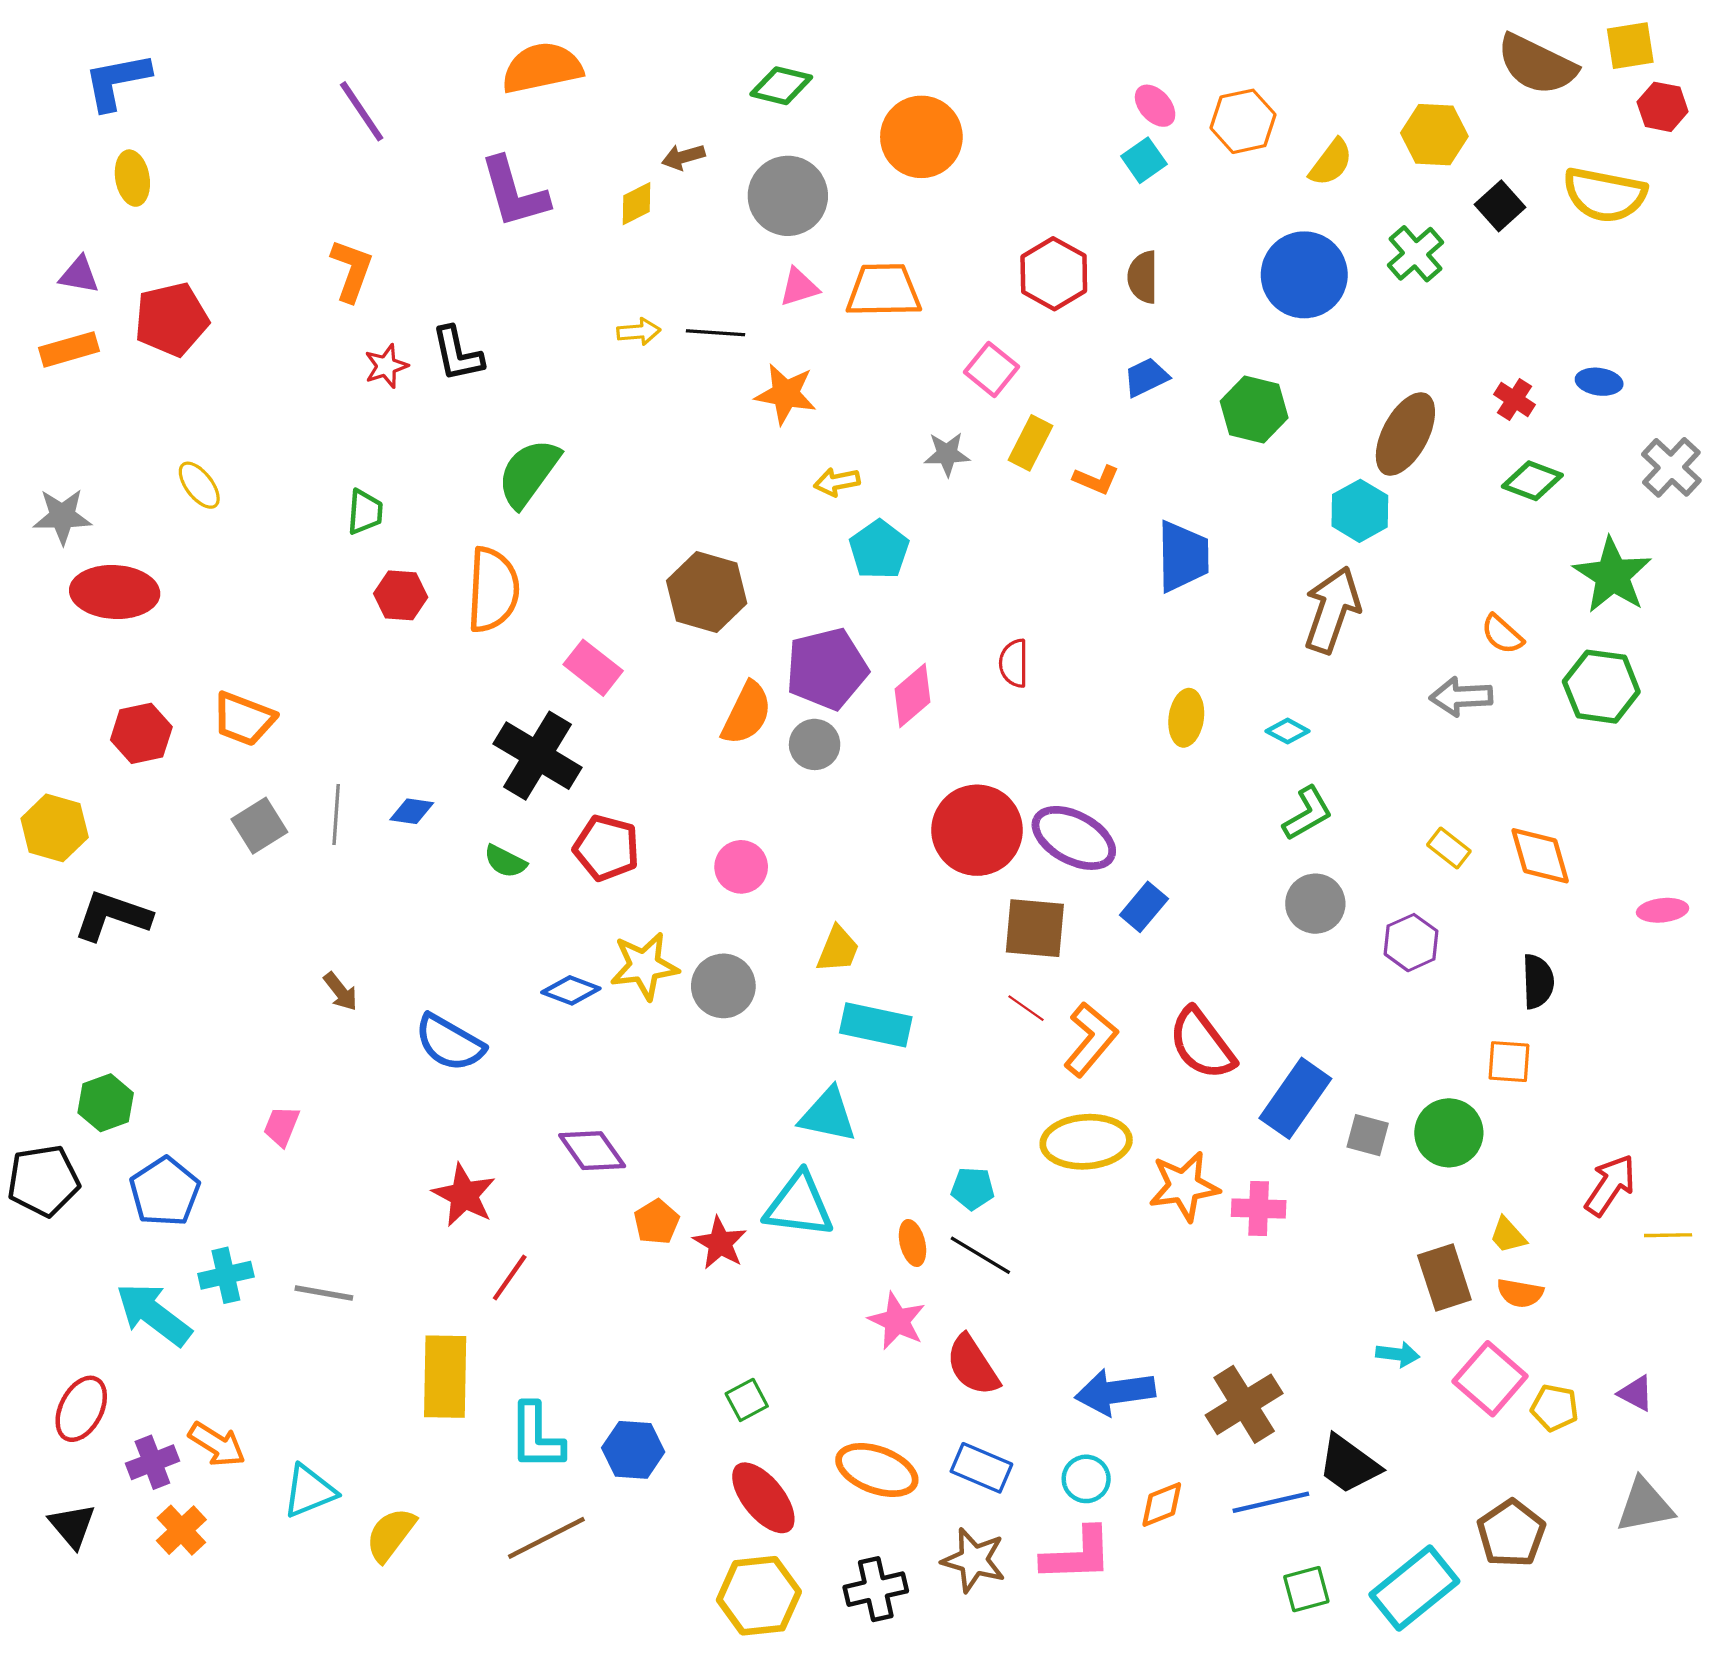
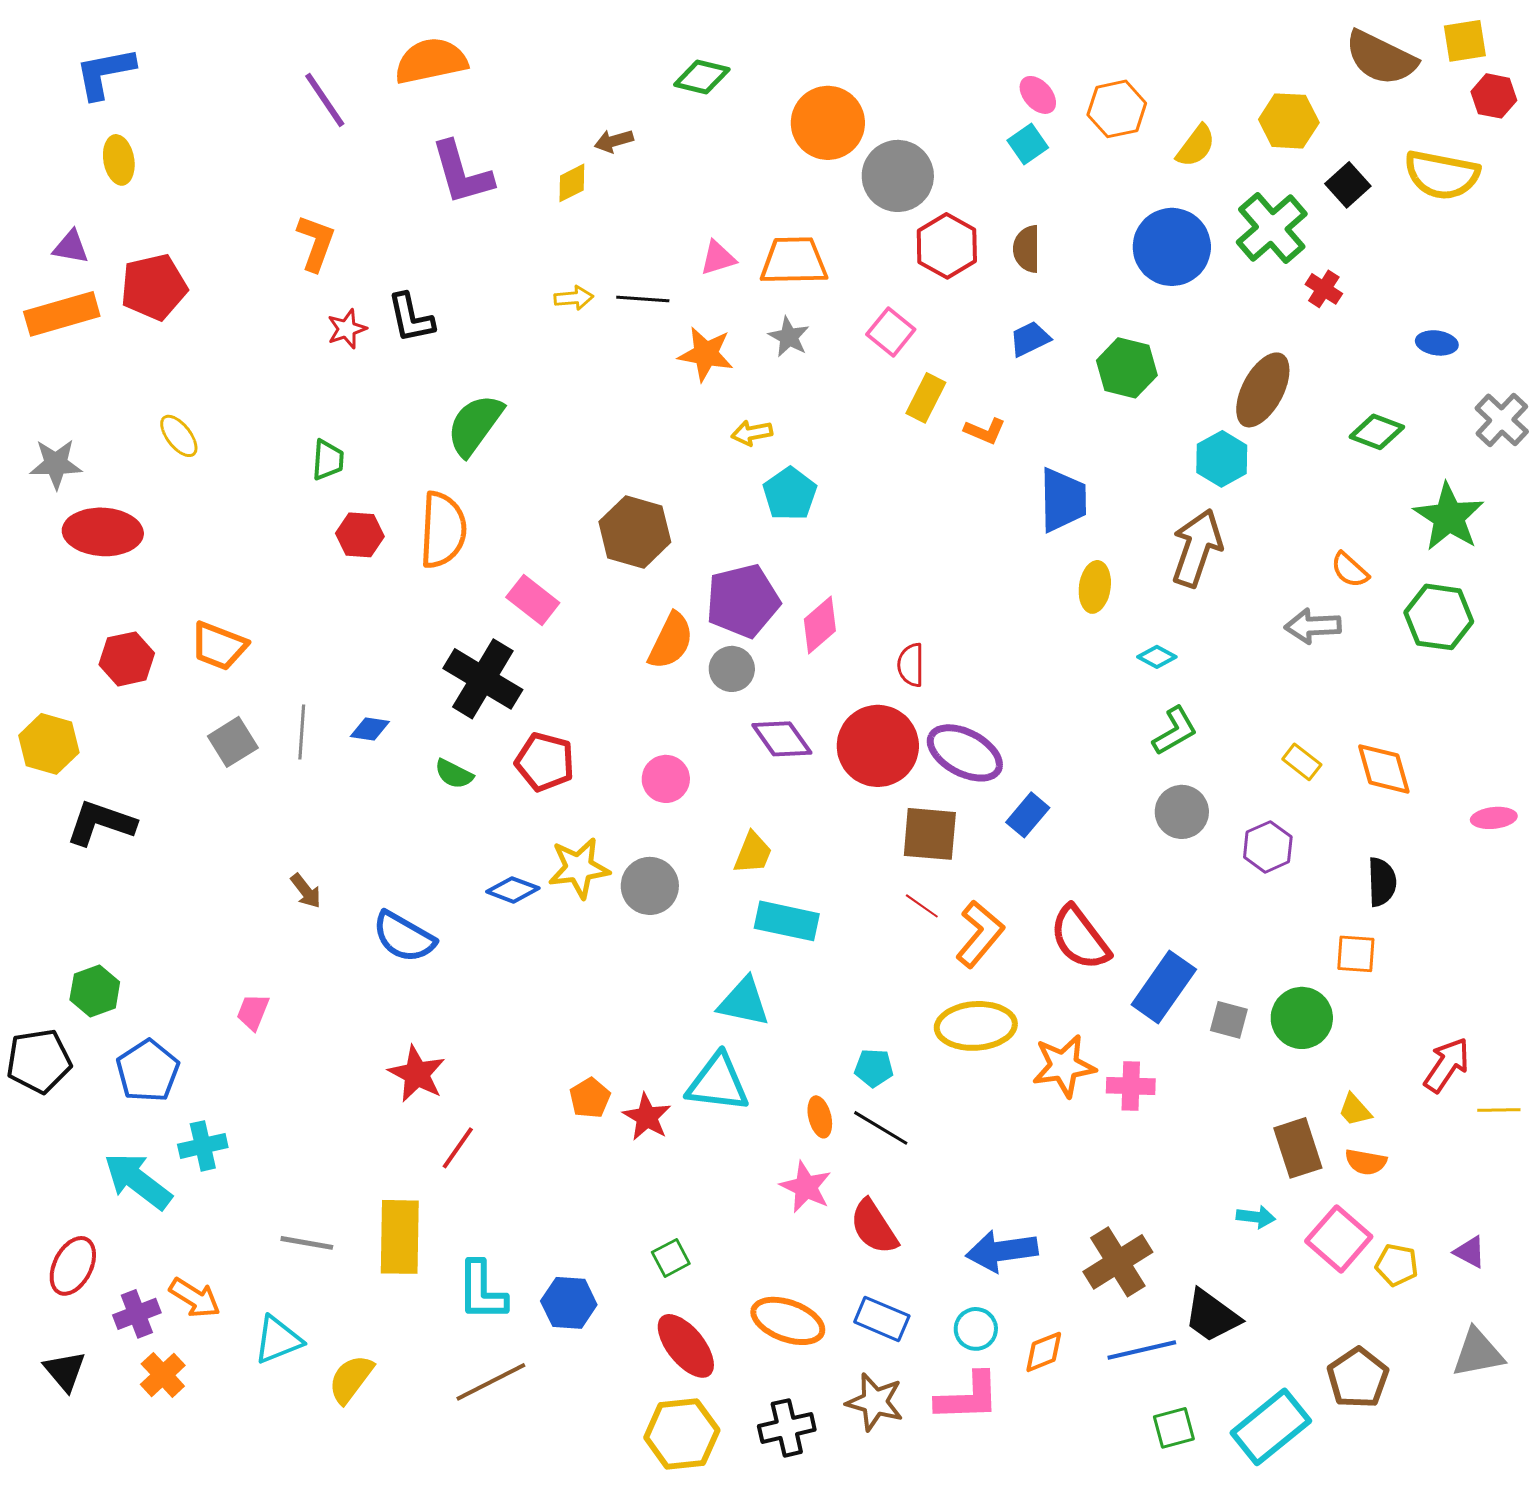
orange semicircle: (542, 68) -> (431, 61), moved
gray circle: (788, 196) -> (898, 176), moved
green cross: (1415, 254) -> (1272, 228), size x1.4
orange rectangle: (69, 349) -> (62, 314), size x1.4
red cross: (1515, 399) -> (1324, 289), moved
gray star: (947, 454) -> (789, 337), moved, turned 30
red semicircle: (1014, 663) -> (911, 665), moved
yellow ellipse: (1186, 718) -> (1095, 587), moved
purple diamond: (592, 1151) -> (782, 739), moved
gray line: (324, 1293) -> (307, 1243), moved

